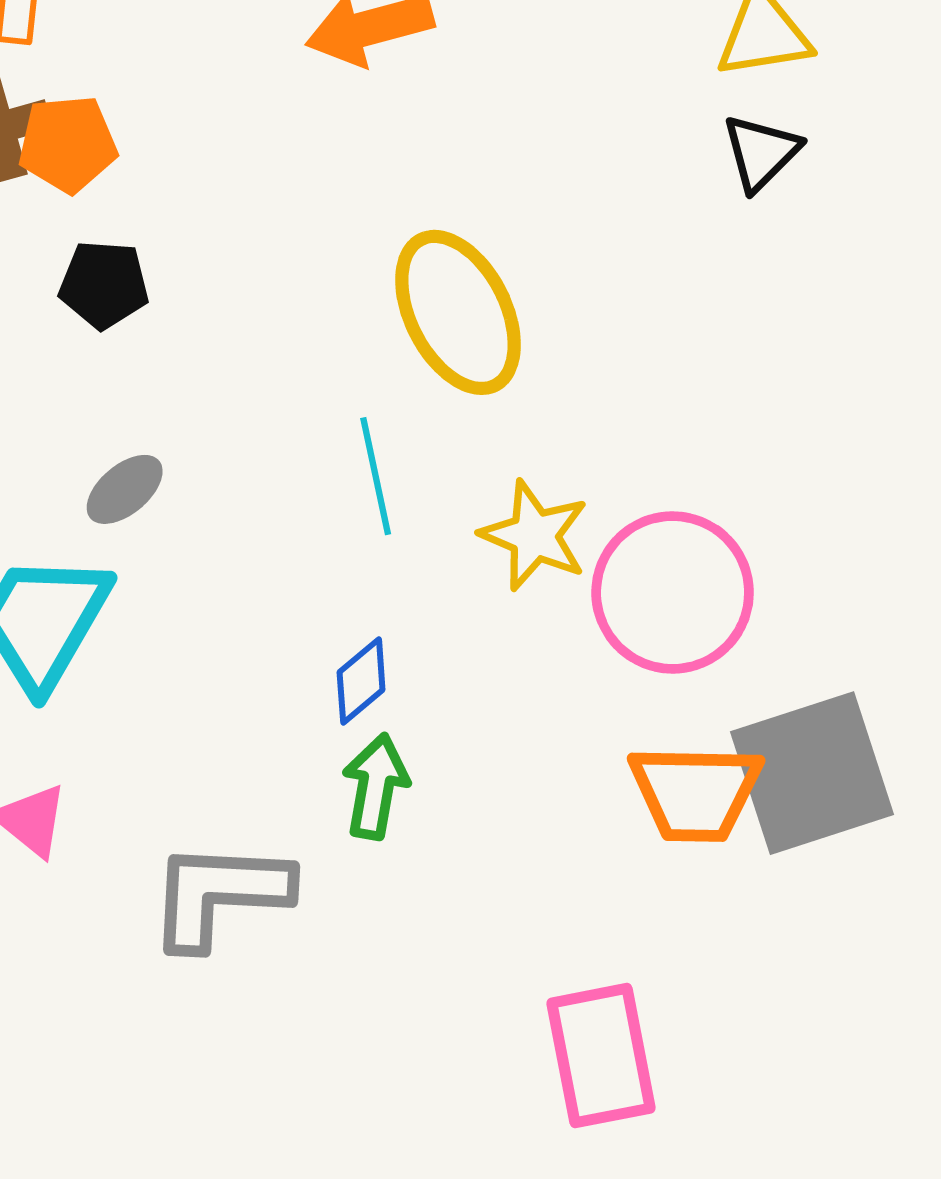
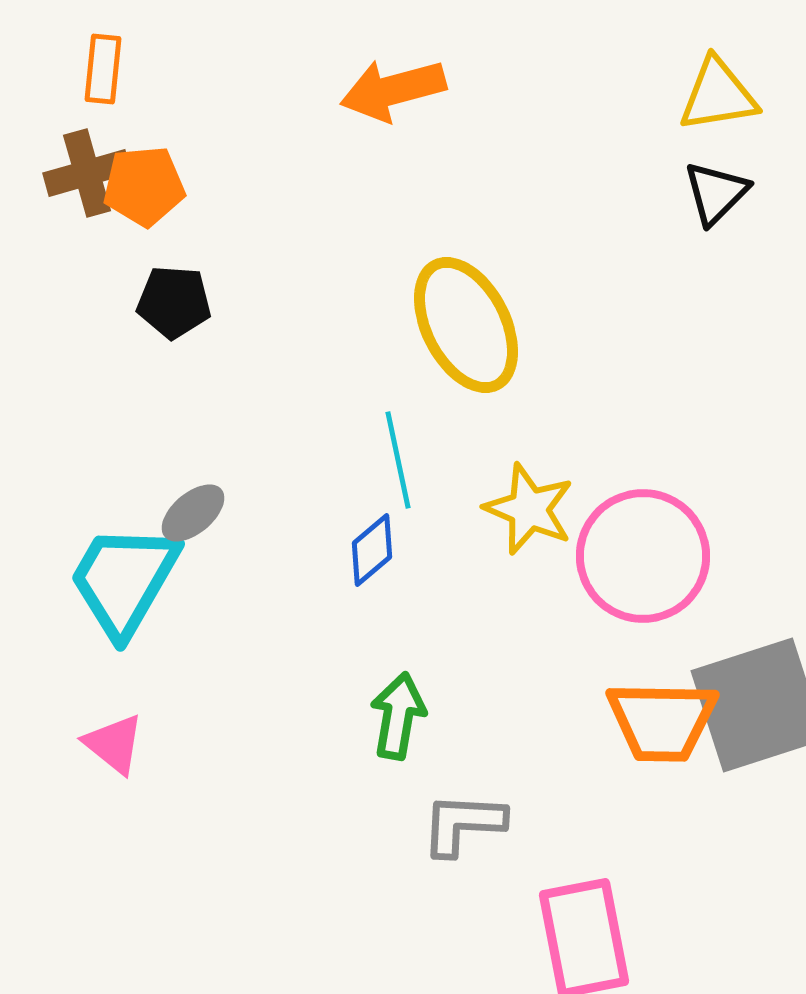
gray ellipse: (125, 489) -> (193, 513), moved
blue diamond: (361, 681) -> (372, 550), moved
gray L-shape: (219, 894) -> (463, 824), moved, size x0.7

